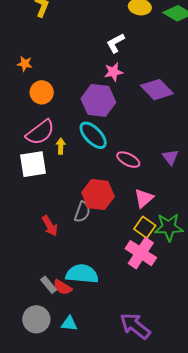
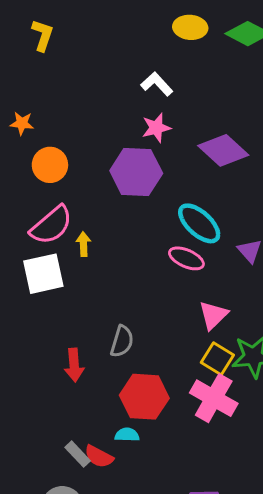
white L-shape: (116, 43) -> (157, 84), turned 80
cyan ellipse: (93, 135) -> (199, 223), moved
red hexagon: (98, 194) -> (144, 397), moved
red arrow: (50, 226) -> (74, 365), turned 30
cyan semicircle: (82, 274) -> (127, 435), size x0.5

